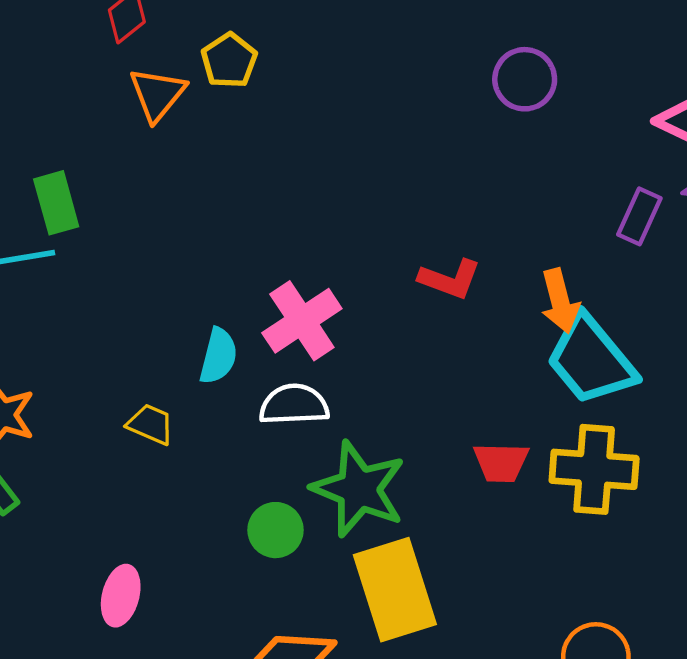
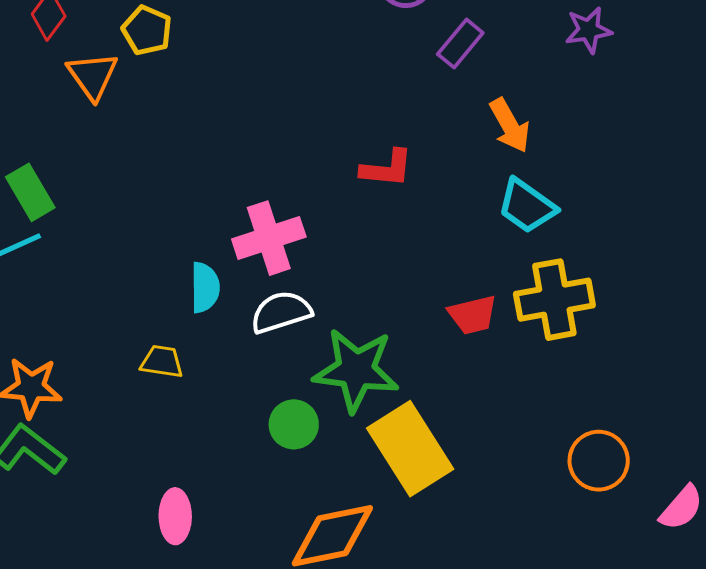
purple rectangle: (639, 216) -> (460, 43), moved, turned 30
orange arrow: (560, 301) -> (510, 125), moved
pink cross: (302, 321) -> (269, 238), turned 30
cyan trapezoid: (591, 360) -> (527, 206), size x0.7

